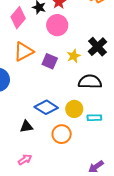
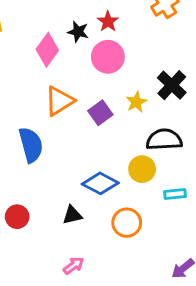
purple square: (50, 61) -> (100, 113), turned 35
yellow circle: (74, 109) -> (142, 169), moved

